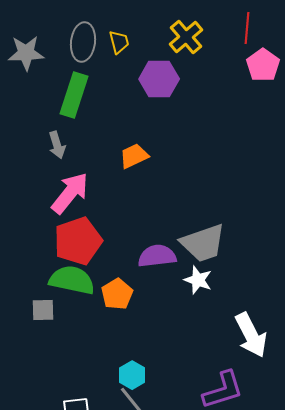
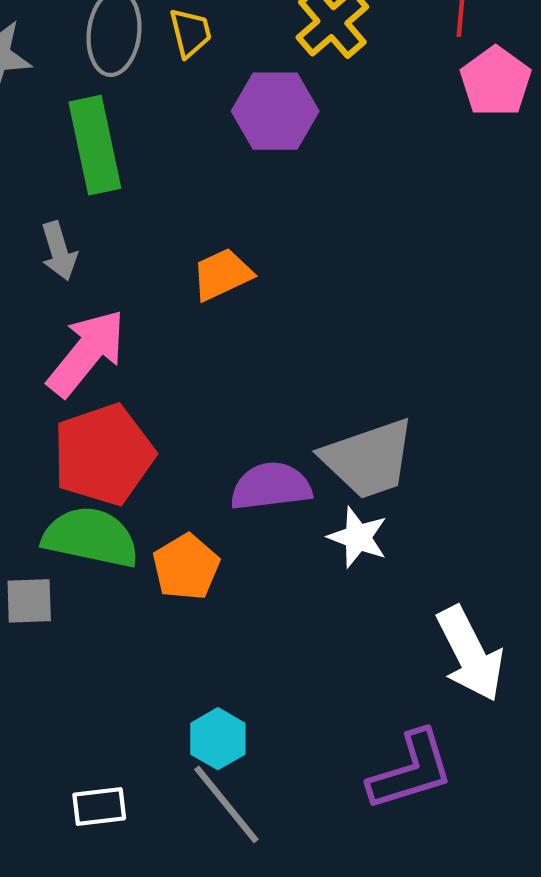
green rectangle: (74, 95) -> (95, 145), turned -30

